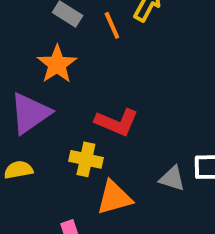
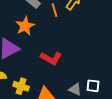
yellow cross: (86, 159) -> (21, 86), moved

